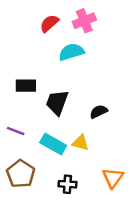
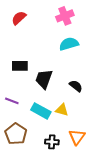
red semicircle: (49, 23) -> (19, 18), moved
cyan semicircle: (71, 52) -> (69, 44), moved
black semicircle: (99, 112) -> (76, 86), turned 64
orange triangle: (113, 178) -> (77, 137), moved

